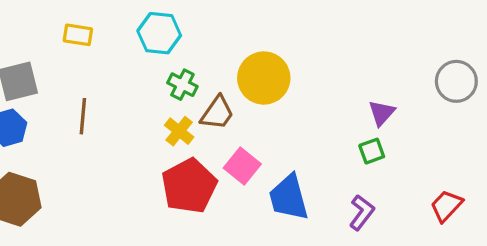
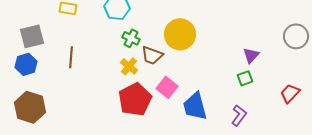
brown trapezoid: (217, 113) -> (152, 55), turned 75
red trapezoid: (446, 206) -> (290, 93), moved

